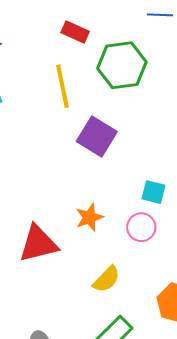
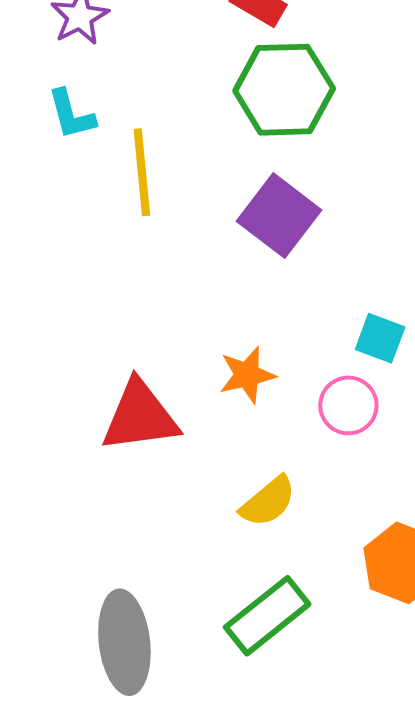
green hexagon: (122, 65) -> (284, 90), moved
yellow line: (62, 86) -> (142, 172), moved

